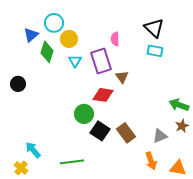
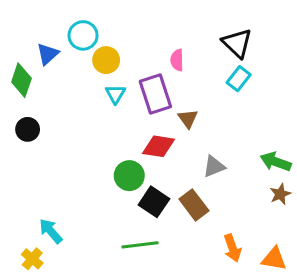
cyan rectangle: (155, 51) -> (239, 79), turned -63
green diamond: (47, 52) -> (21, 80), moved
gray triangle: (160, 136) -> (214, 166), moved
green line: (72, 162) -> (140, 245), moved

